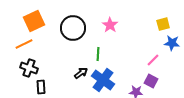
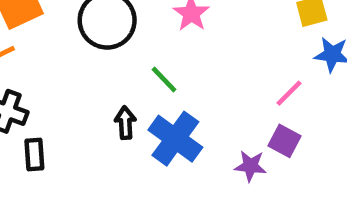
green line: (98, 54) -> (164, 79), turned -48
black arrow: (81, 73) -> (125, 123), turned -56

